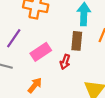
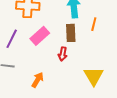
pink rectangle: (41, 52) -> (40, 36), moved

